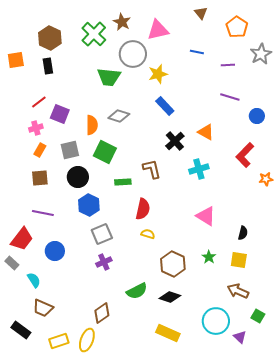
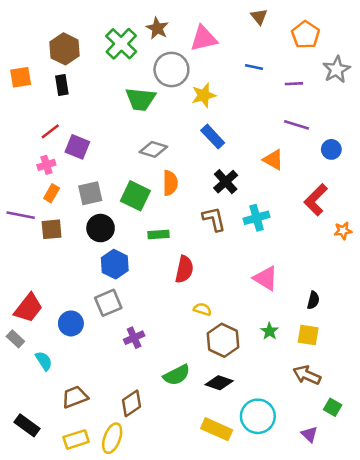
orange semicircle: (92, 125) -> (170, 183), moved
orange triangle: (206, 132) -> (273, 160), moved
brown L-shape: (152, 169) -> (214, 219), moved
purple line: (43, 213) -> (21, 215), moved
gray square: (102, 234) -> (108, 303), moved
yellow semicircle: (148, 234) -> (202, 309), moved
brown trapezoid: (43, 308) -> (75, 397), moved, turned 135
cyan circle: (216, 321) -> (258, 416), moved

